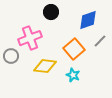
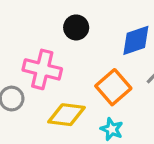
pink cross: (30, 38) -> (42, 69), turned 35

